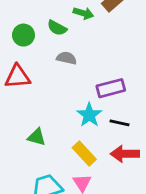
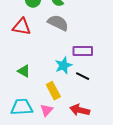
gray semicircle: (66, 58) -> (58, 23), size x1.5
red arrow: (125, 154) -> (80, 110), moved

